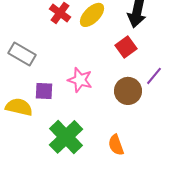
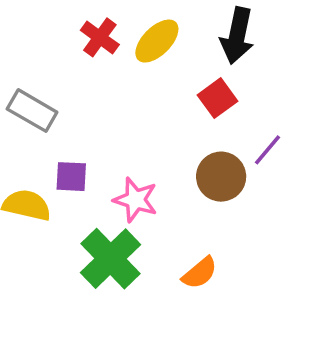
pink star: (80, 80) -> (135, 200), moved
orange semicircle: (116, 145) -> (200, 273), turned -110

